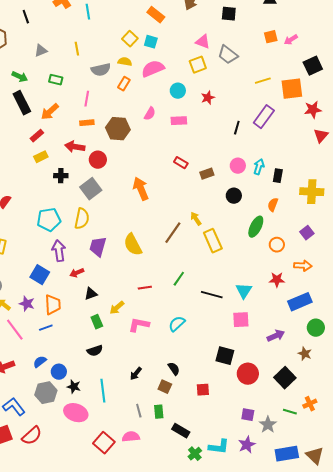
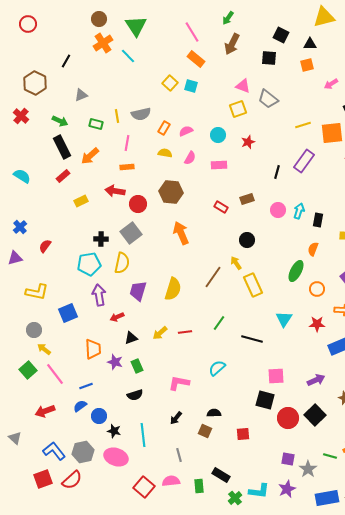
cyan line: (88, 12) -> (128, 56), turned -35
black line: (26, 17) -> (66, 61), turned 48
orange square: (271, 37) -> (307, 65), moved
yellow line: (77, 49) -> (117, 116), moved
yellow semicircle: (125, 62) -> (165, 153), moved
pink semicircle: (153, 69) -> (186, 131), moved, size x0.6
brown hexagon: (118, 129) -> (171, 192), moved
red rectangle: (37, 136) -> (63, 176), moved
brown rectangle: (207, 174) -> (247, 199), moved
black cross: (61, 176) -> (101, 239), moved
black circle: (234, 196) -> (247, 240), moved
yellow semicircle: (133, 245) -> (173, 289), turned -135
blue square: (40, 275) -> (68, 313), moved, turned 36
cyan triangle: (244, 291) -> (284, 319), moved
purple star: (27, 304) -> (115, 362), moved
yellow arrow: (117, 308) -> (160, 333), moved
pink square: (241, 320) -> (276, 376), moved
pink L-shape: (139, 325) -> (179, 383), moved
blue line: (46, 328) -> (86, 386), moved
black semicircle: (174, 369) -> (214, 413), turned -56
black square: (285, 378) -> (315, 415), moved
gray hexagon: (46, 393) -> (83, 452), moved
green rectangle: (159, 412) -> (199, 486), moved

